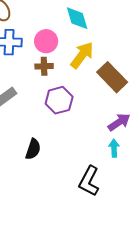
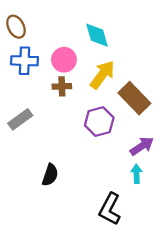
purple hexagon: (59, 100) -> (99, 122), moved

